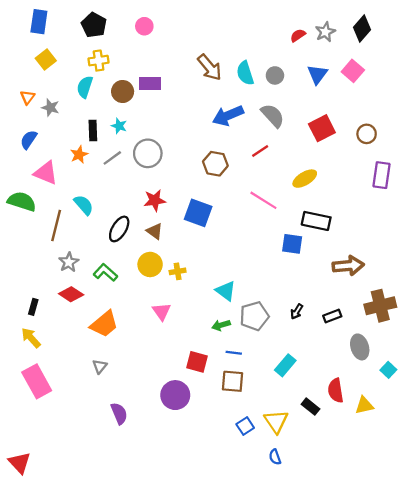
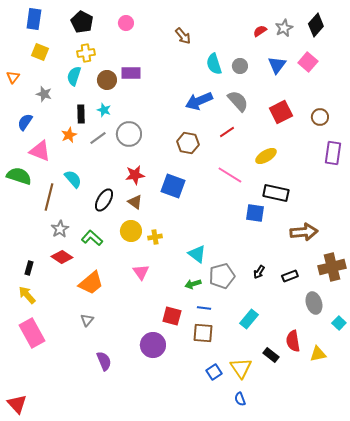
yellow square: (46, 59) -> (40, 52), turned -30
brown arrow: (210, 67) -> (183, 36), moved, size x0.7
orange triangle: (27, 97) -> (13, 77), moved

